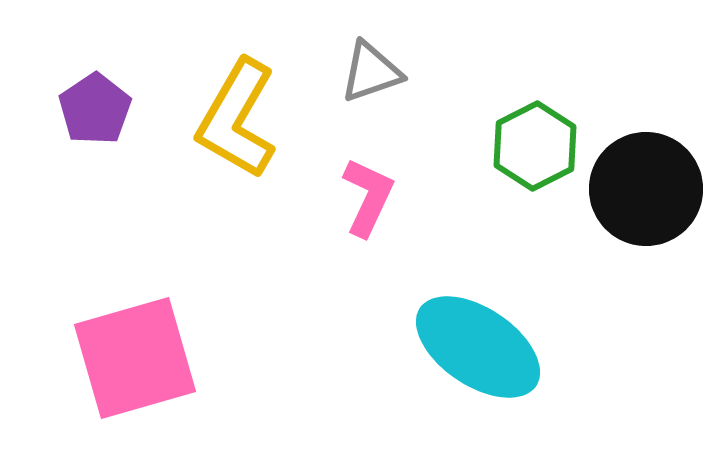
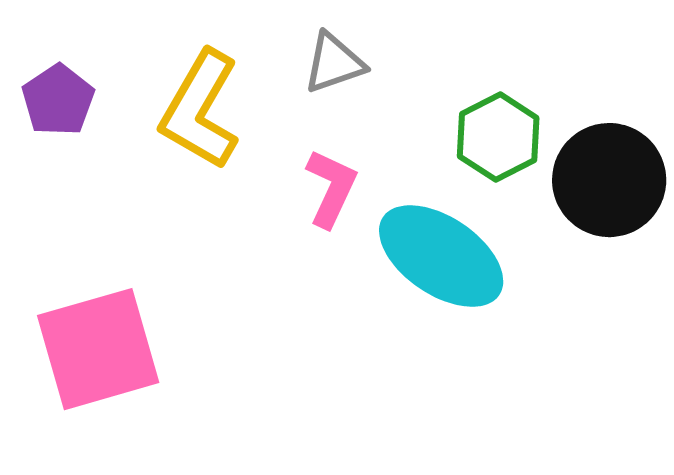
cyan ellipse: (478, 347) -> (441, 256), moved

